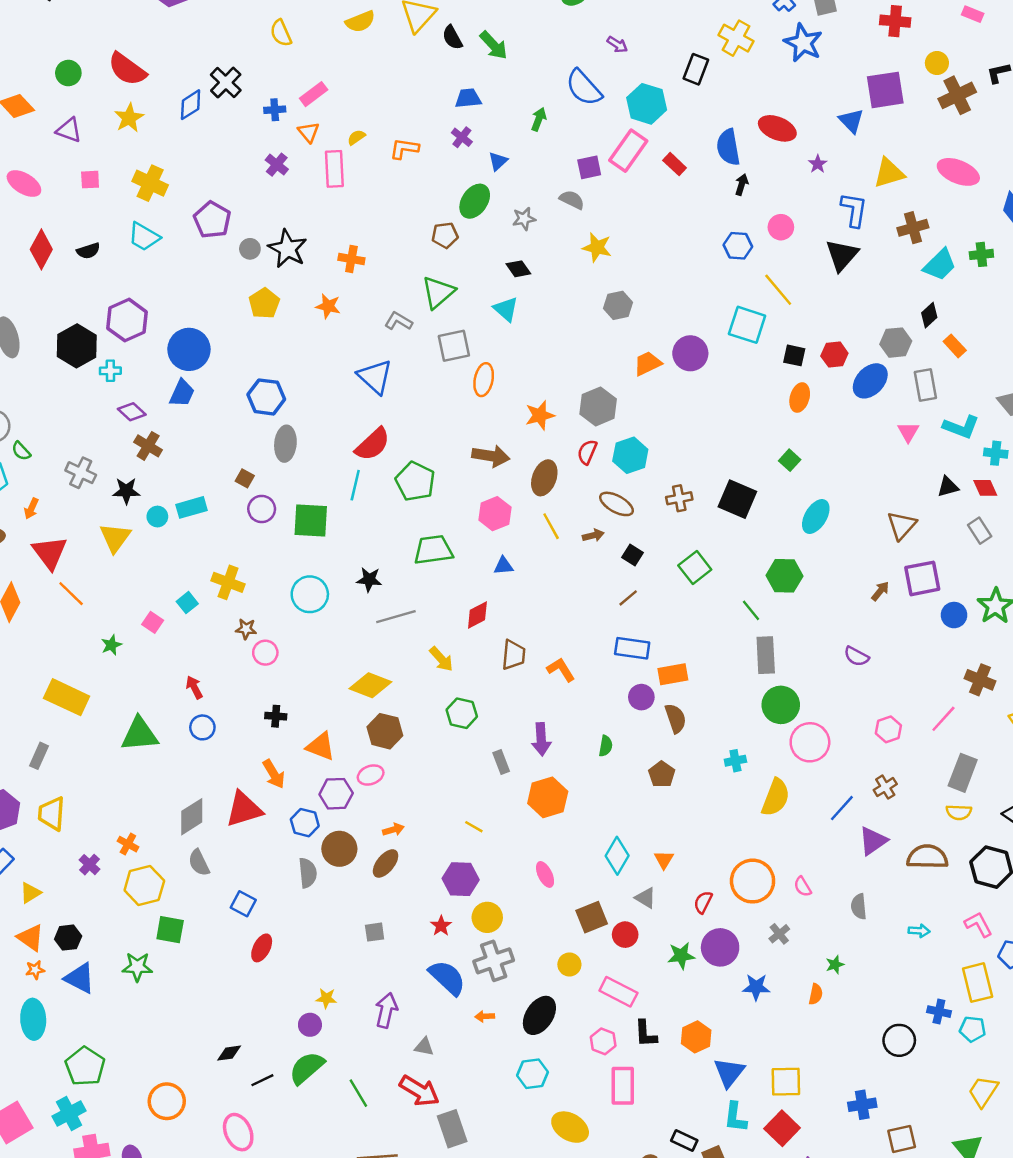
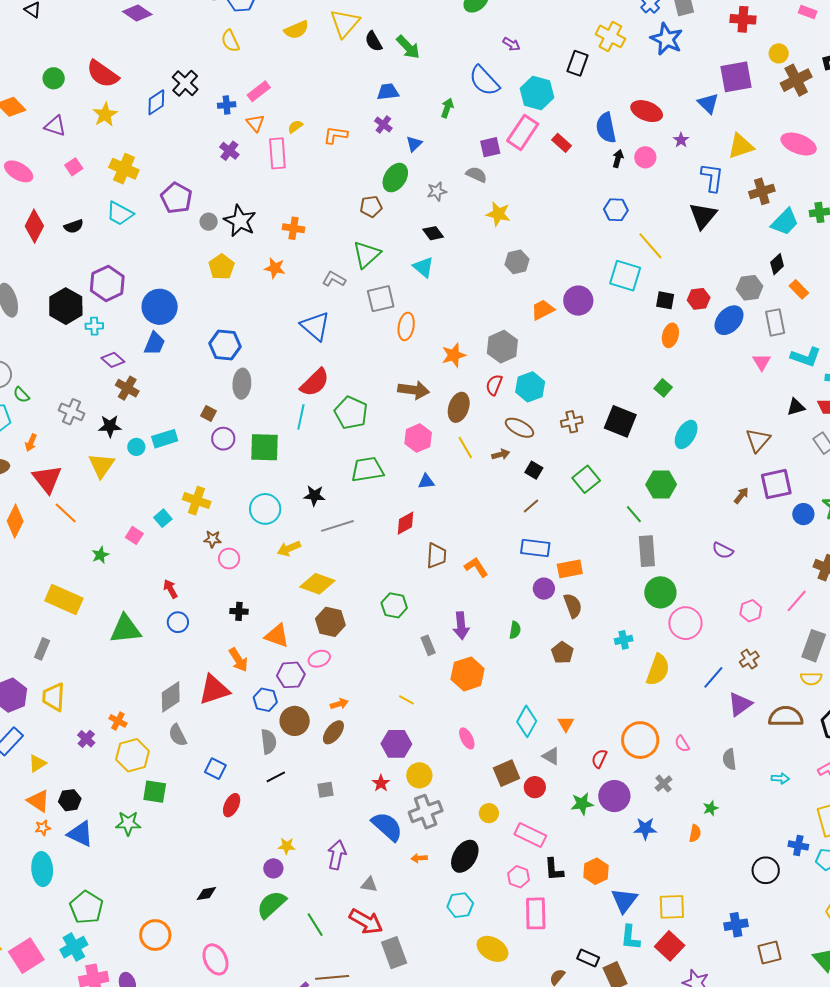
pink square: (90, 180) -> (74, 167), turned -30
pink circle: (781, 227) -> (645, 157), moved
yellow arrow: (441, 659) -> (289, 549), moved, turned 110
black line: (262, 1080) -> (276, 777), moved

